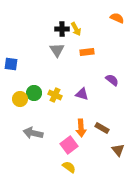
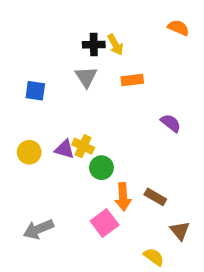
blue square: (11, 64) -> (35, 91), moved
green circle: (34, 93) -> (101, 168), moved
purple triangle: (82, 94) -> (65, 149), moved
gray arrow: (33, 133) -> (38, 229), moved, turned -36
yellow semicircle: (69, 167) -> (154, 257), moved

